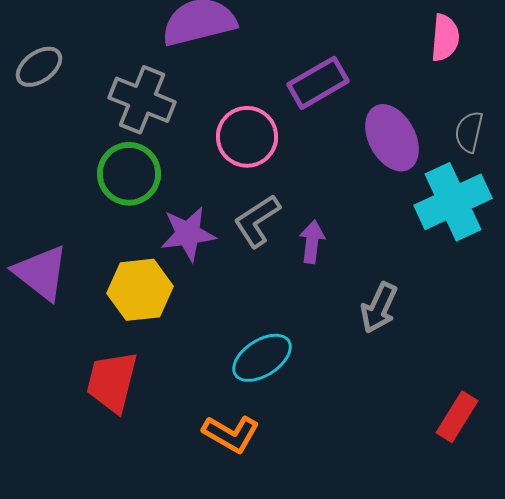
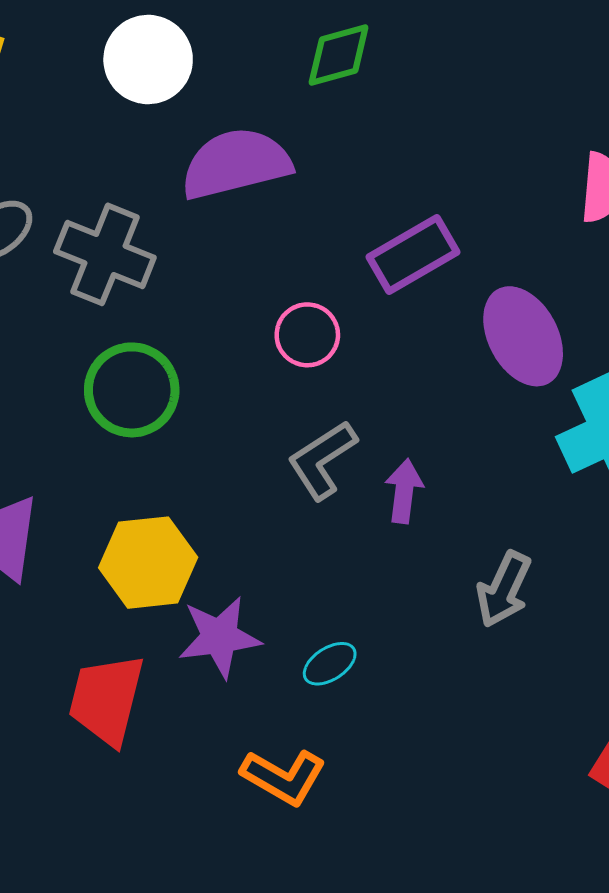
gray cross: (142, 100) -> (105, 254), moved
pink circle: (247, 137) -> (307, 335), size x0.7
purple star: (188, 234) -> (220, 637), moved
cyan ellipse: (262, 358) -> (330, 664), size x0.6

